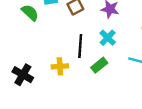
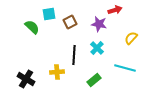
green rectangle: (99, 65) -> (94, 80), moved

